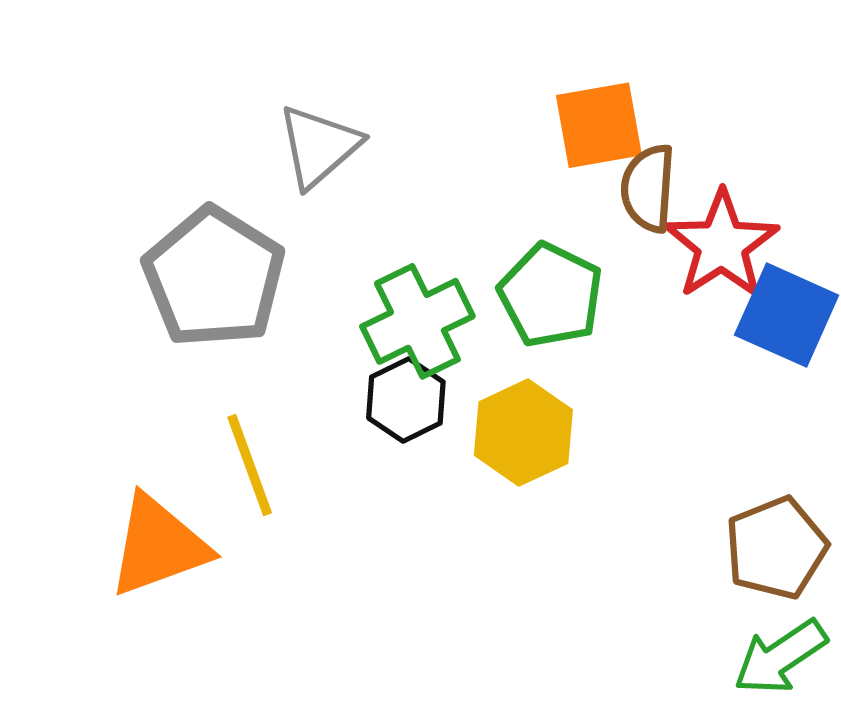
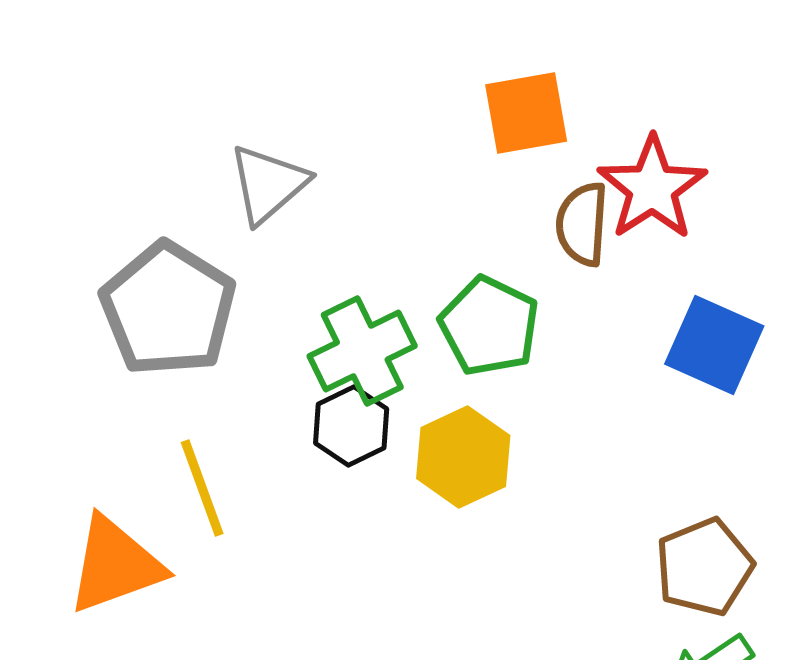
orange square: (599, 125) -> (526, 113), moved
red star: (722, 245) -> (652, 188), moved

